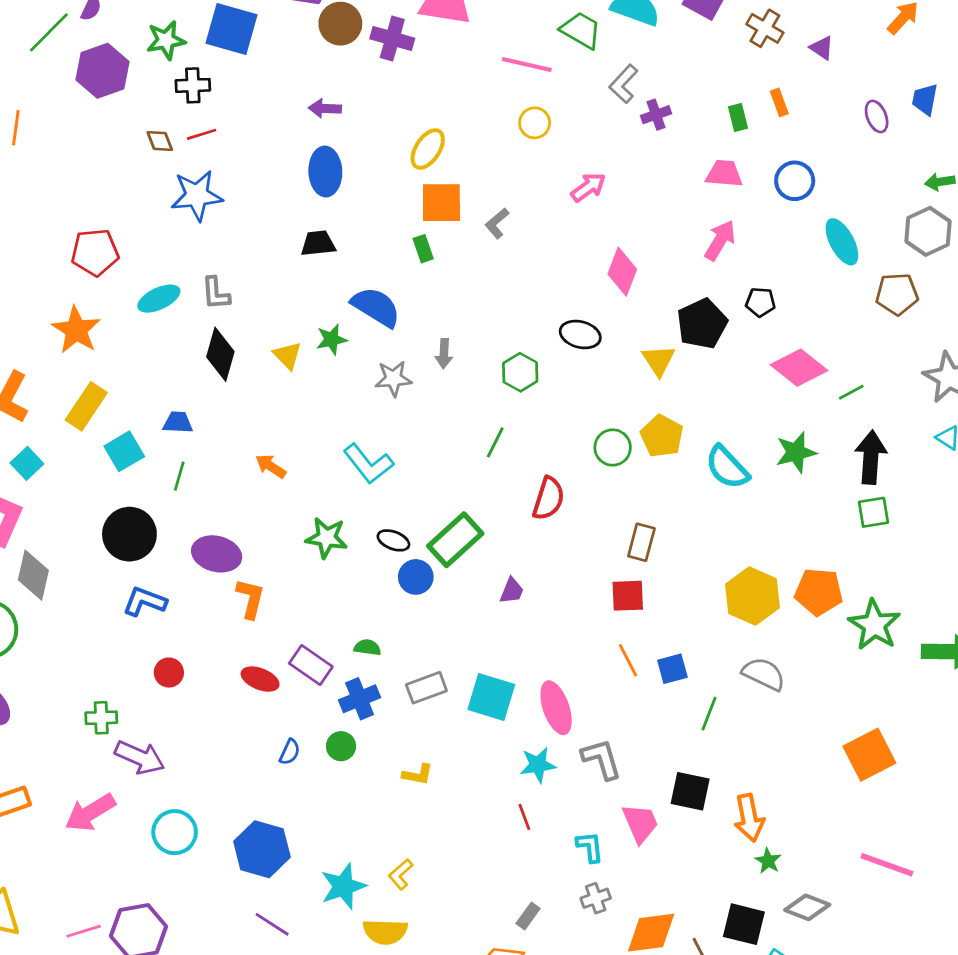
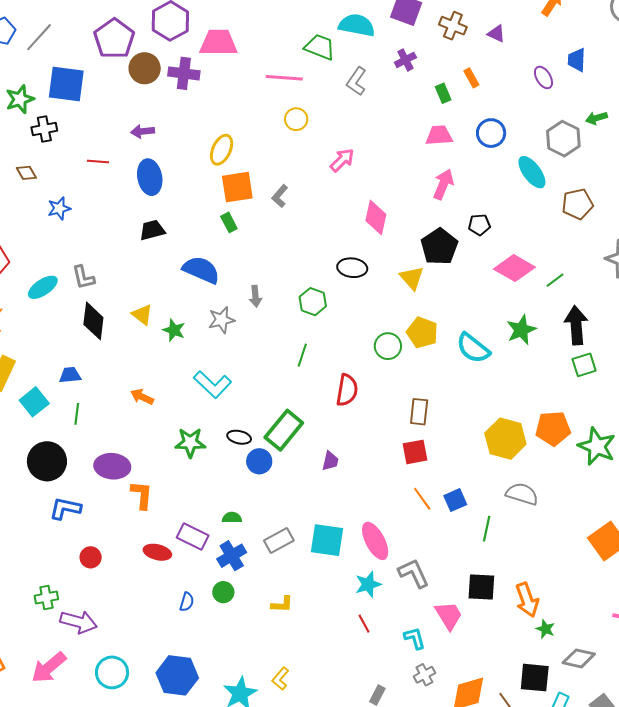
purple cross: (656, 115) -> (405, 60), moved
red line: (202, 134) -> (98, 162), moved, turned 30
blue star: (197, 195) -> (59, 208), size x0.6
gray hexagon: (928, 231) -> (563, 139), moved
green star: (332, 339) -> (174, 330), moved, turned -30

